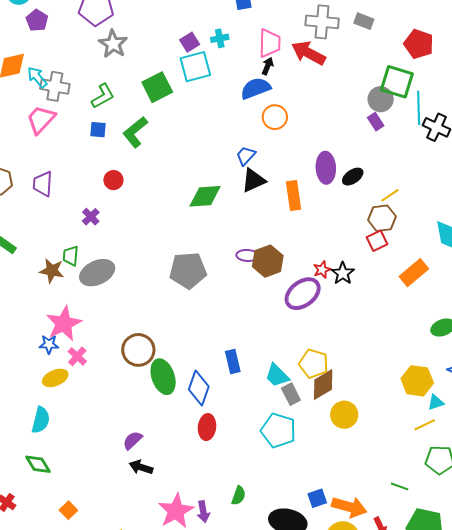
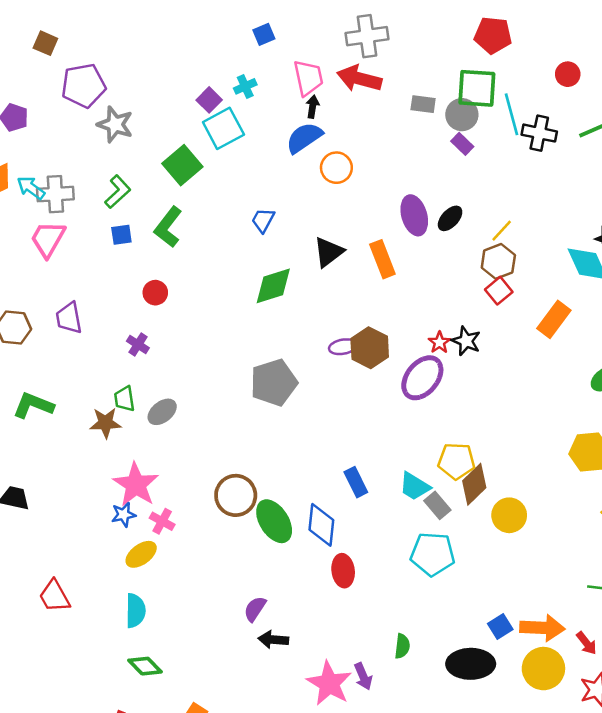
gray rectangle: (364, 21) -> (423, 104), moved
blue trapezoid: (246, 156) -> (263, 220), moved
gray ellipse: (97, 273) -> (162, 412), size x0.7

